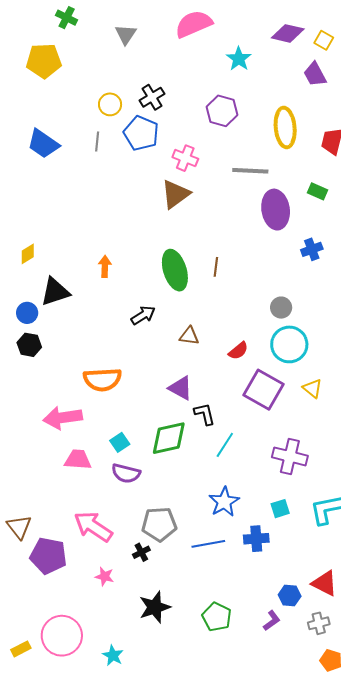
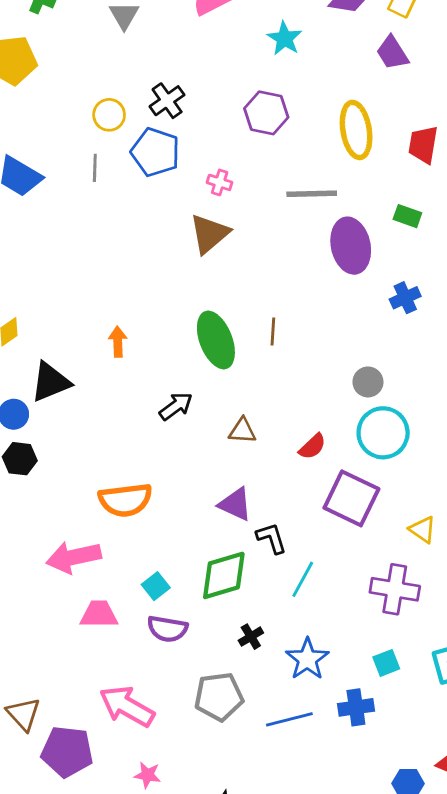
pink cross: (185, 158) -> (220, 182), size x0.7
yellow triangle: (313, 388) -> (423, 530), moved
black cross: (141, 552) -> (251, 637), moved

